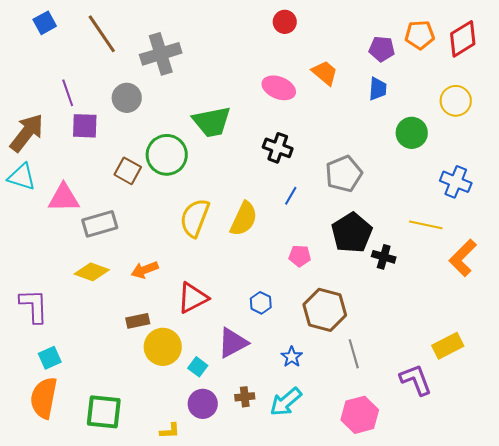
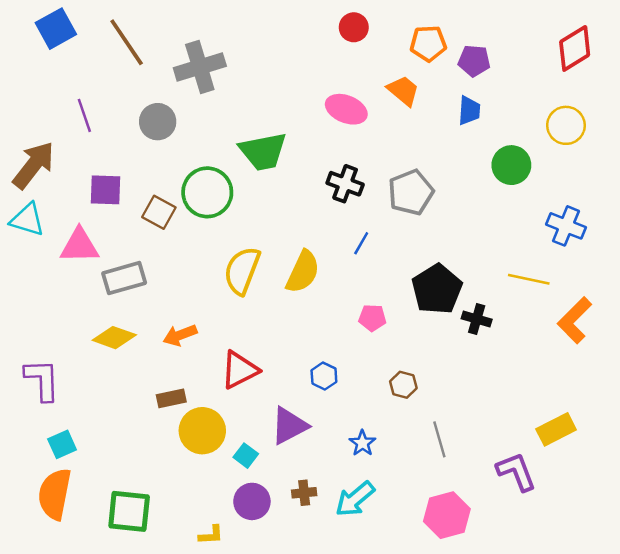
blue square: (45, 23) -> (56, 29), size x1.4
orange pentagon: (420, 35) -> (428, 43), moved
purple square: (85, 126) -> (105, 190), moved
gray pentagon: (344, 174) -> (411, 192), moved
brown hexagon: (325, 310) -> (403, 385), size x0.5

